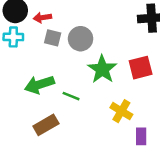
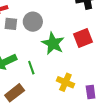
green line: (71, 96) -> (31, 68), turned 56
yellow cross: (121, 111) -> (65, 82), moved

